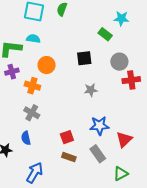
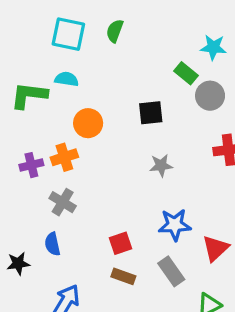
gray circle: (119, 62) -> (210, 96), moved
purple cross: (12, 72) -> (31, 165), moved
orange cross: (32, 86) -> (64, 157), turned -35

